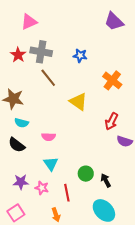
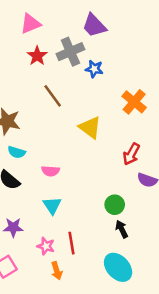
purple trapezoid: (114, 21) -> (94, 25), moved
gray cross: (41, 52) -> (70, 52), moved, turned -35
red star: (18, 55) -> (37, 56), moved
green circle: (86, 174) -> (115, 205), moved
pink star: (42, 188) -> (46, 246), moved

